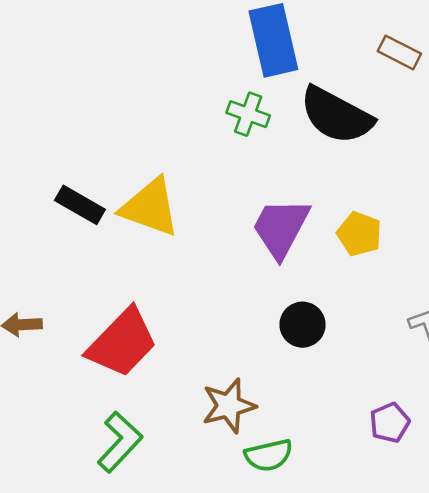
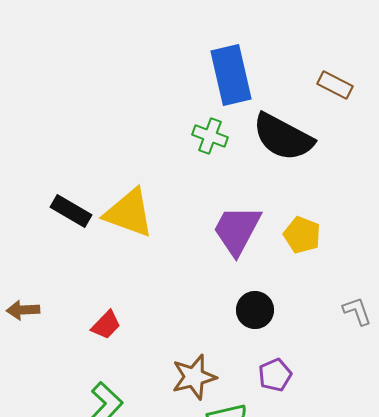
red trapezoid: (122, 343) -> (106, 325), size x0.5
purple pentagon: (390, 423) -> (275, 375), moved

